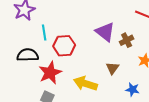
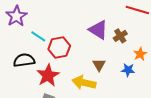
cyan line: (44, 32) -> (38, 36), turned -42
brown triangle: (112, 68) -> (99, 65), moved
blue star: (132, 90) -> (128, 70), moved

